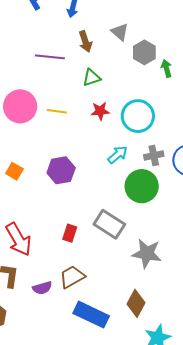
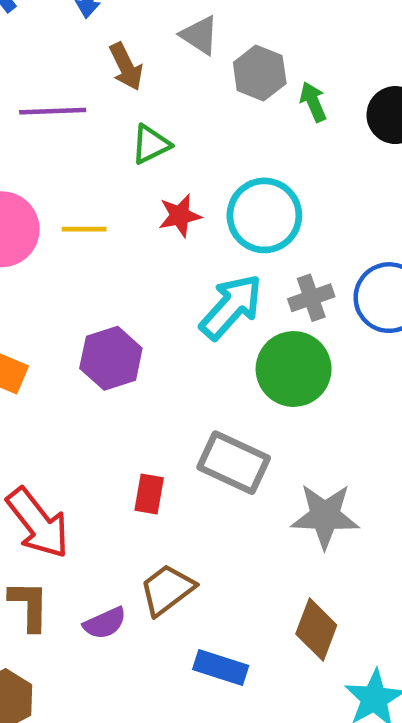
cyan arrow: (118, 155) -> (231, 307), size x1.5
blue rectangle: (91, 315) -> (221, 667), size x0.7

